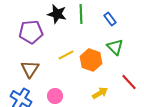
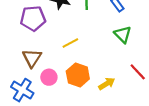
orange hexagon: (91, 60) -> (78, 75), moved
pink circle: (55, 96) -> (49, 77), moved

